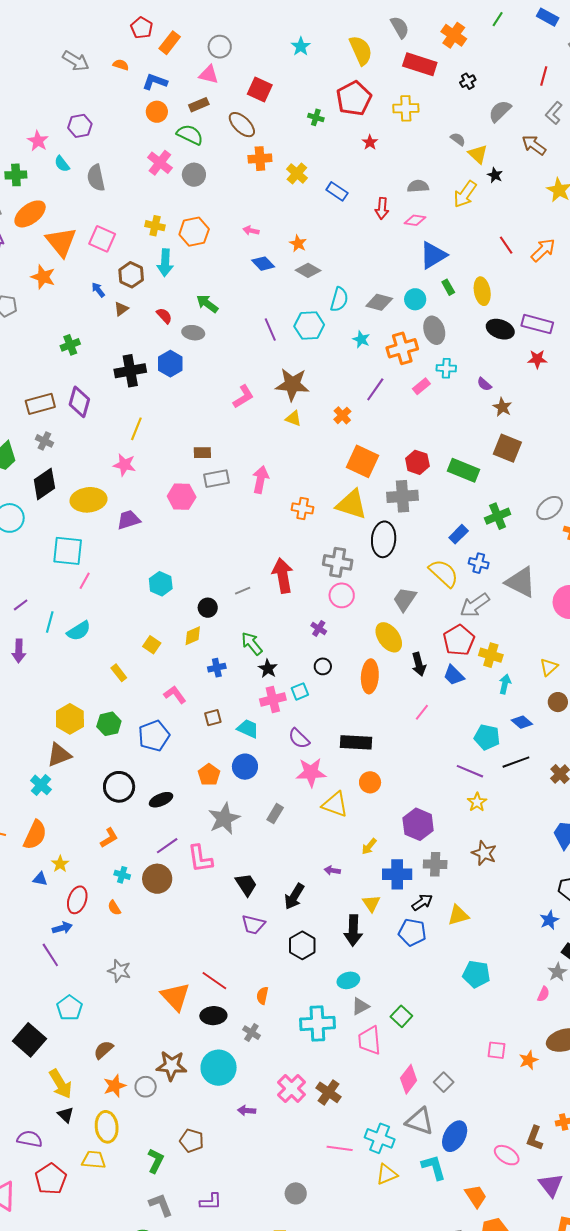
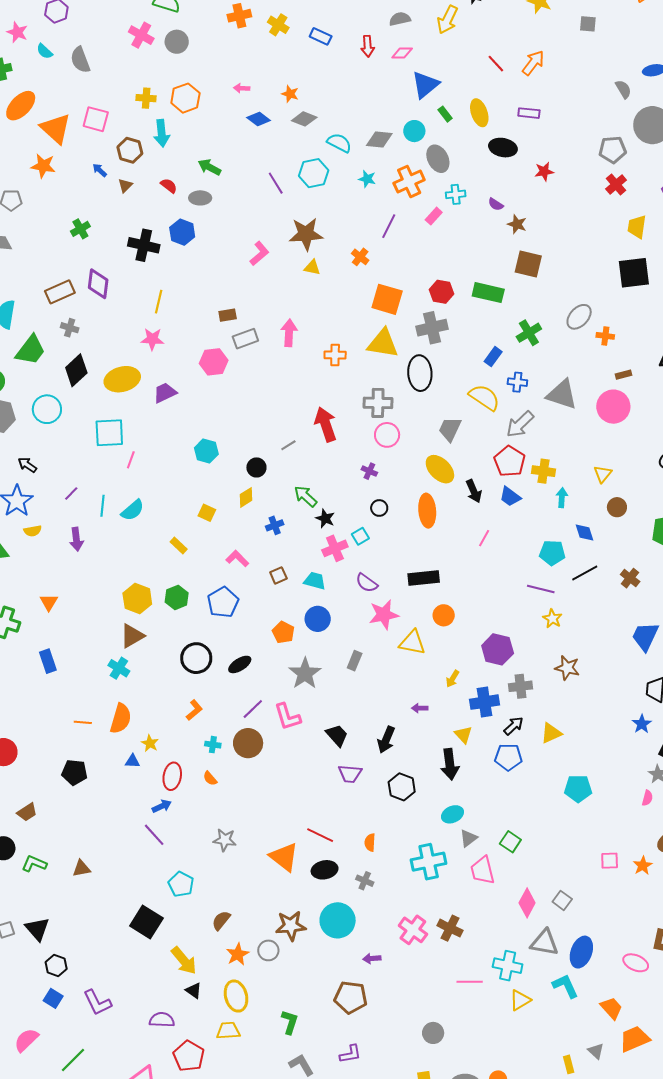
cyan semicircle: (339, 299) -> (339, 143), turned -70
purple rectangle: (537, 324) -> (529, 113), moved, size x0.7
black cross: (130, 371) -> (144, 245), turned 32
blue diamond: (522, 722) -> (584, 533), turned 40
brown pentagon: (192, 1141) -> (351, 997), moved, size x1.4

